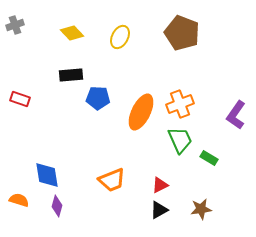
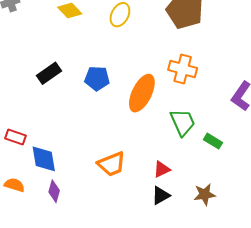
black rectangle: (71, 75) -> (49, 73), moved, turned -30
red rectangle: (20, 99) -> (15, 137), moved
orange cross: (180, 104) -> (183, 69), moved, turned 36

